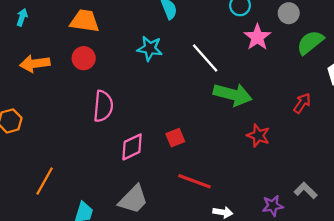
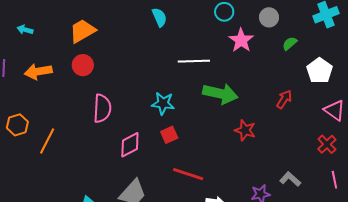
cyan arrow: (22, 17) -> (25, 30), turned -91
orange trapezoid: (85, 21) -> (82, 31), turned -36
green semicircle: (310, 42) -> (290, 43), size x0.6
cyan star: (150, 48) -> (163, 103), moved
white line: (205, 58) -> (194, 61), turned -48
orange line: (45, 181) -> (47, 141), moved

